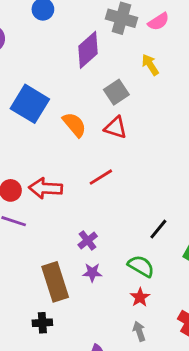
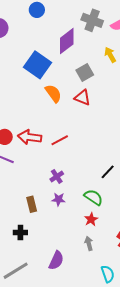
blue square: (30, 104) -> (37, 65), moved
red line: (101, 177) -> (60, 140), moved
brown rectangle: (55, 282) -> (32, 204), size x0.6

